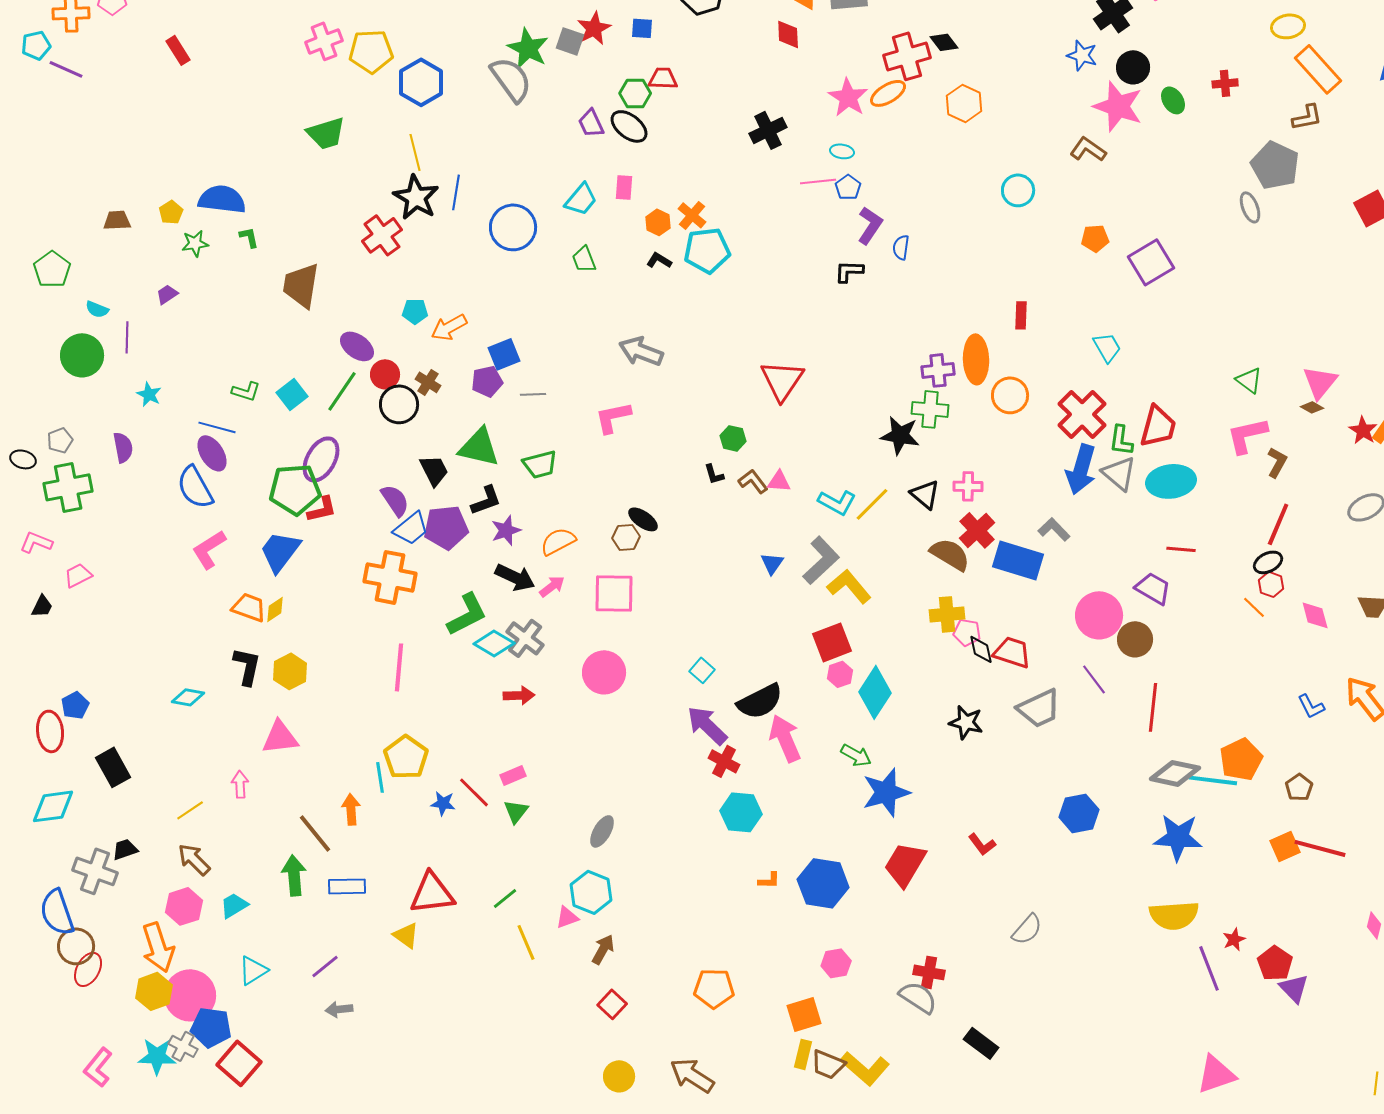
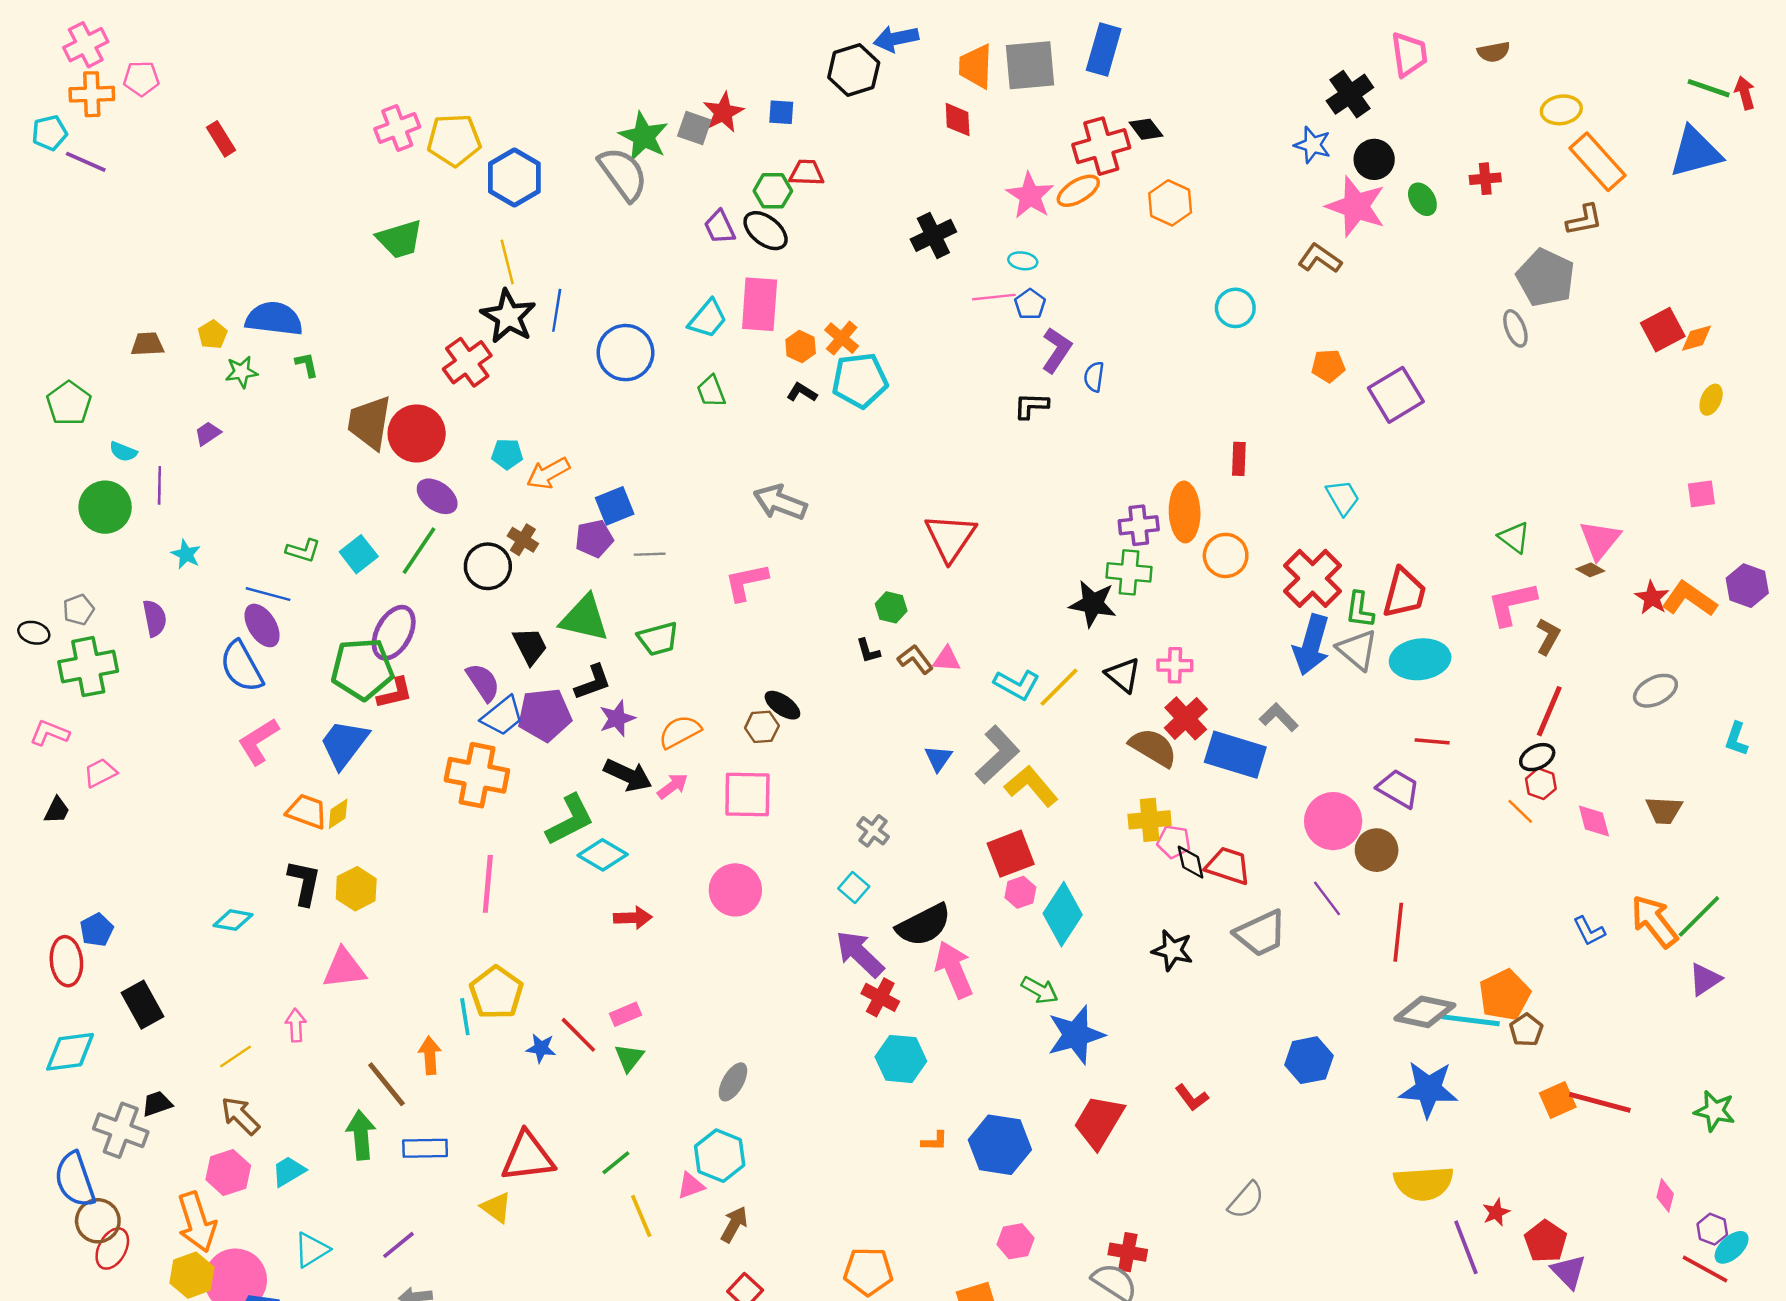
pink rectangle: (624, 187) -> (760, 304), size x1.8
red circle: (385, 374) -> (417, 433), moved, size x1.6
gray cross: (525, 638) -> (873, 831), moved, size x0.7
brown pentagon: (1299, 787) -> (1526, 1030), moved

